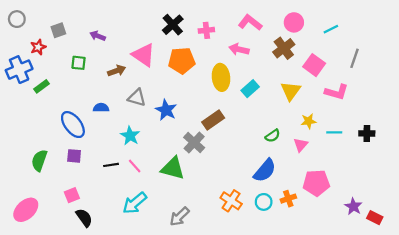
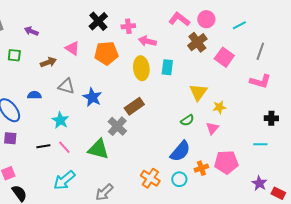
pink L-shape: (250, 22) -> (179, 19), moved
pink arrow: (239, 49) -> (147, 41), moved
pink triangle: (144, 55) -> (72, 48), size x0.7
cyan rectangle: (250, 89) -> (167, 67), moved, turned -42
yellow triangle: (291, 91) -> (198, 92), moved
pink L-shape: (337, 92) -> (260, 81), moved
cyan line: (334, 132) -> (260, 144), moved
orange cross: (288, 199) -> (201, 168), moved

